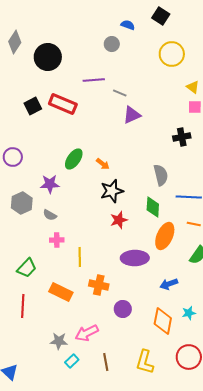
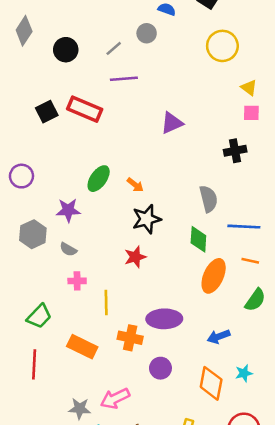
black circle: (48, 57) -> (66, 50), size x0.7
gray line: (120, 93) -> (114, 48), moved, turned -64
red star: (119, 220) -> (135, 257), moved
purple ellipse: (135, 258) -> (164, 319), moved

